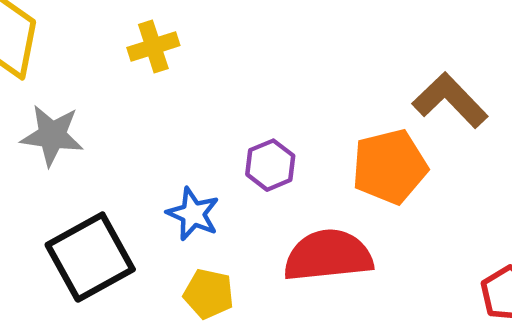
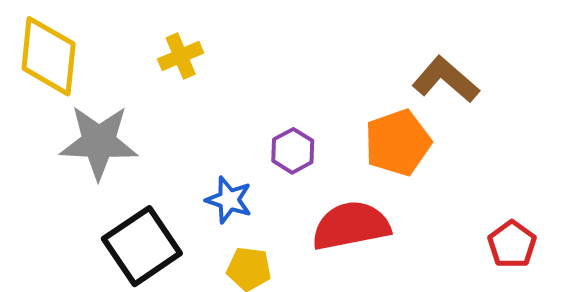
gray star: (52, 135) -> (99, 142), size x1.4

